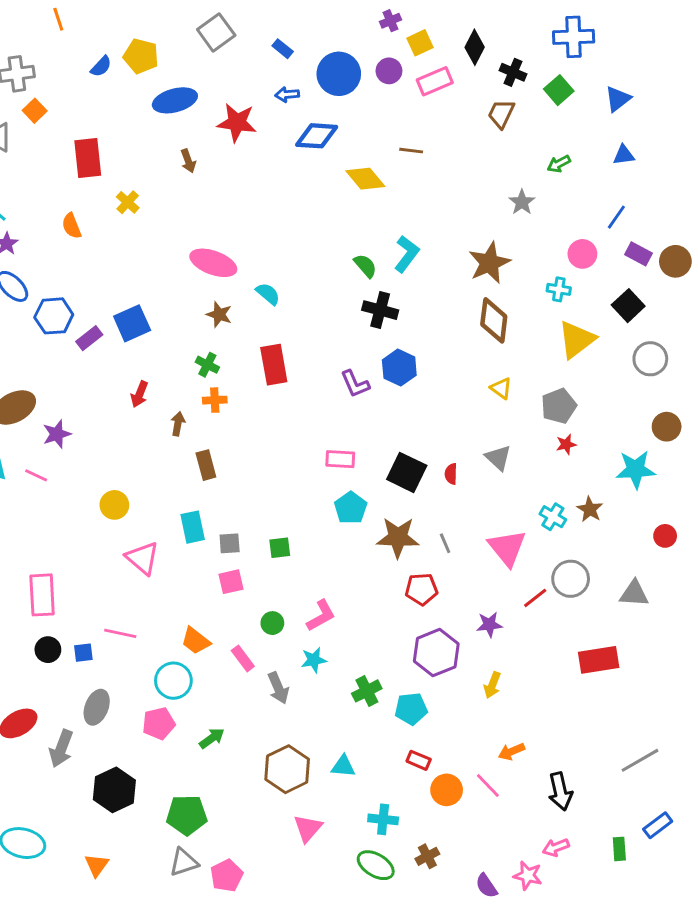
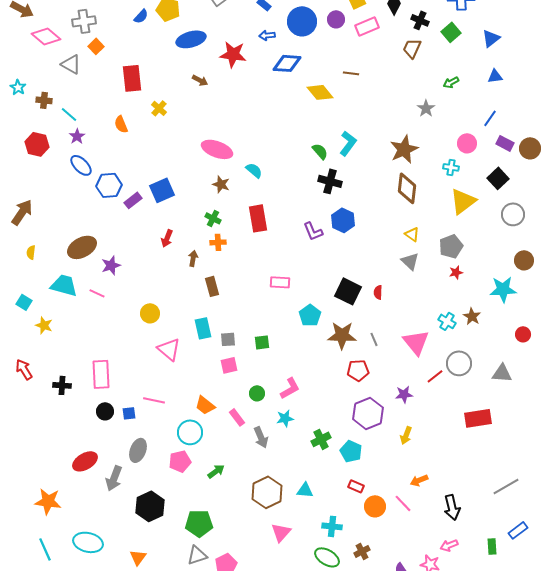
brown arrow: (188, 161) -> (200, 80), turned -42
gray triangle: (498, 458) -> (410, 261), moved
pink rectangle: (340, 459) -> (280, 282), moved
cyan pentagon: (411, 709) -> (351, 451), turned 30

